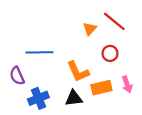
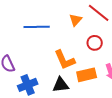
blue line: (40, 52) -> (37, 27), moved

